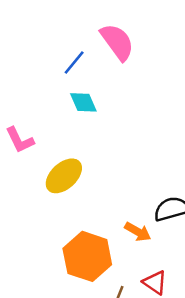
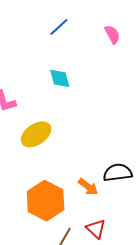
pink semicircle: (117, 42) -> (112, 34), moved, size x0.6
blue line: (74, 63) -> (59, 27), moved

